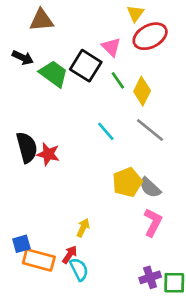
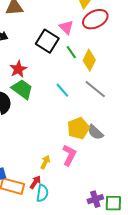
green trapezoid: (54, 74) -> (22, 89), moved
red star: (48, 154) -> (18, 69), moved, turned 30
pink L-shape: (153, 222) -> (69, 155), moved
cyan semicircle: (79, 269) -> (42, 193), turned 36

